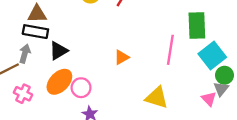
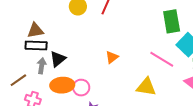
pink line: (170, 50) -> (162, 59), moved, turned -60
gray arrow: (25, 54) -> (42, 66), moved
orange ellipse: (59, 82) -> (62, 85), turned 50

